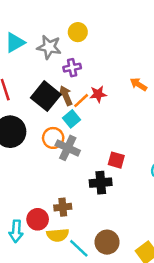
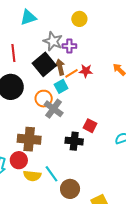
gray star: (49, 47) -> (53, 41), moved
brown cross: (63, 207) -> (29, 139), moved, size x1.6
cyan line: (79, 248) -> (52, 174), moved

